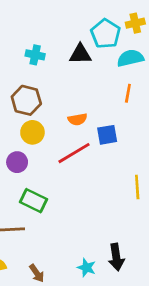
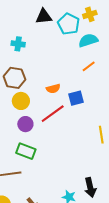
black triangle: (80, 54) -> (44, 16), moved
orange line: (128, 93) -> (89, 66), turned 48
purple circle: (17, 162) -> (25, 124), moved

